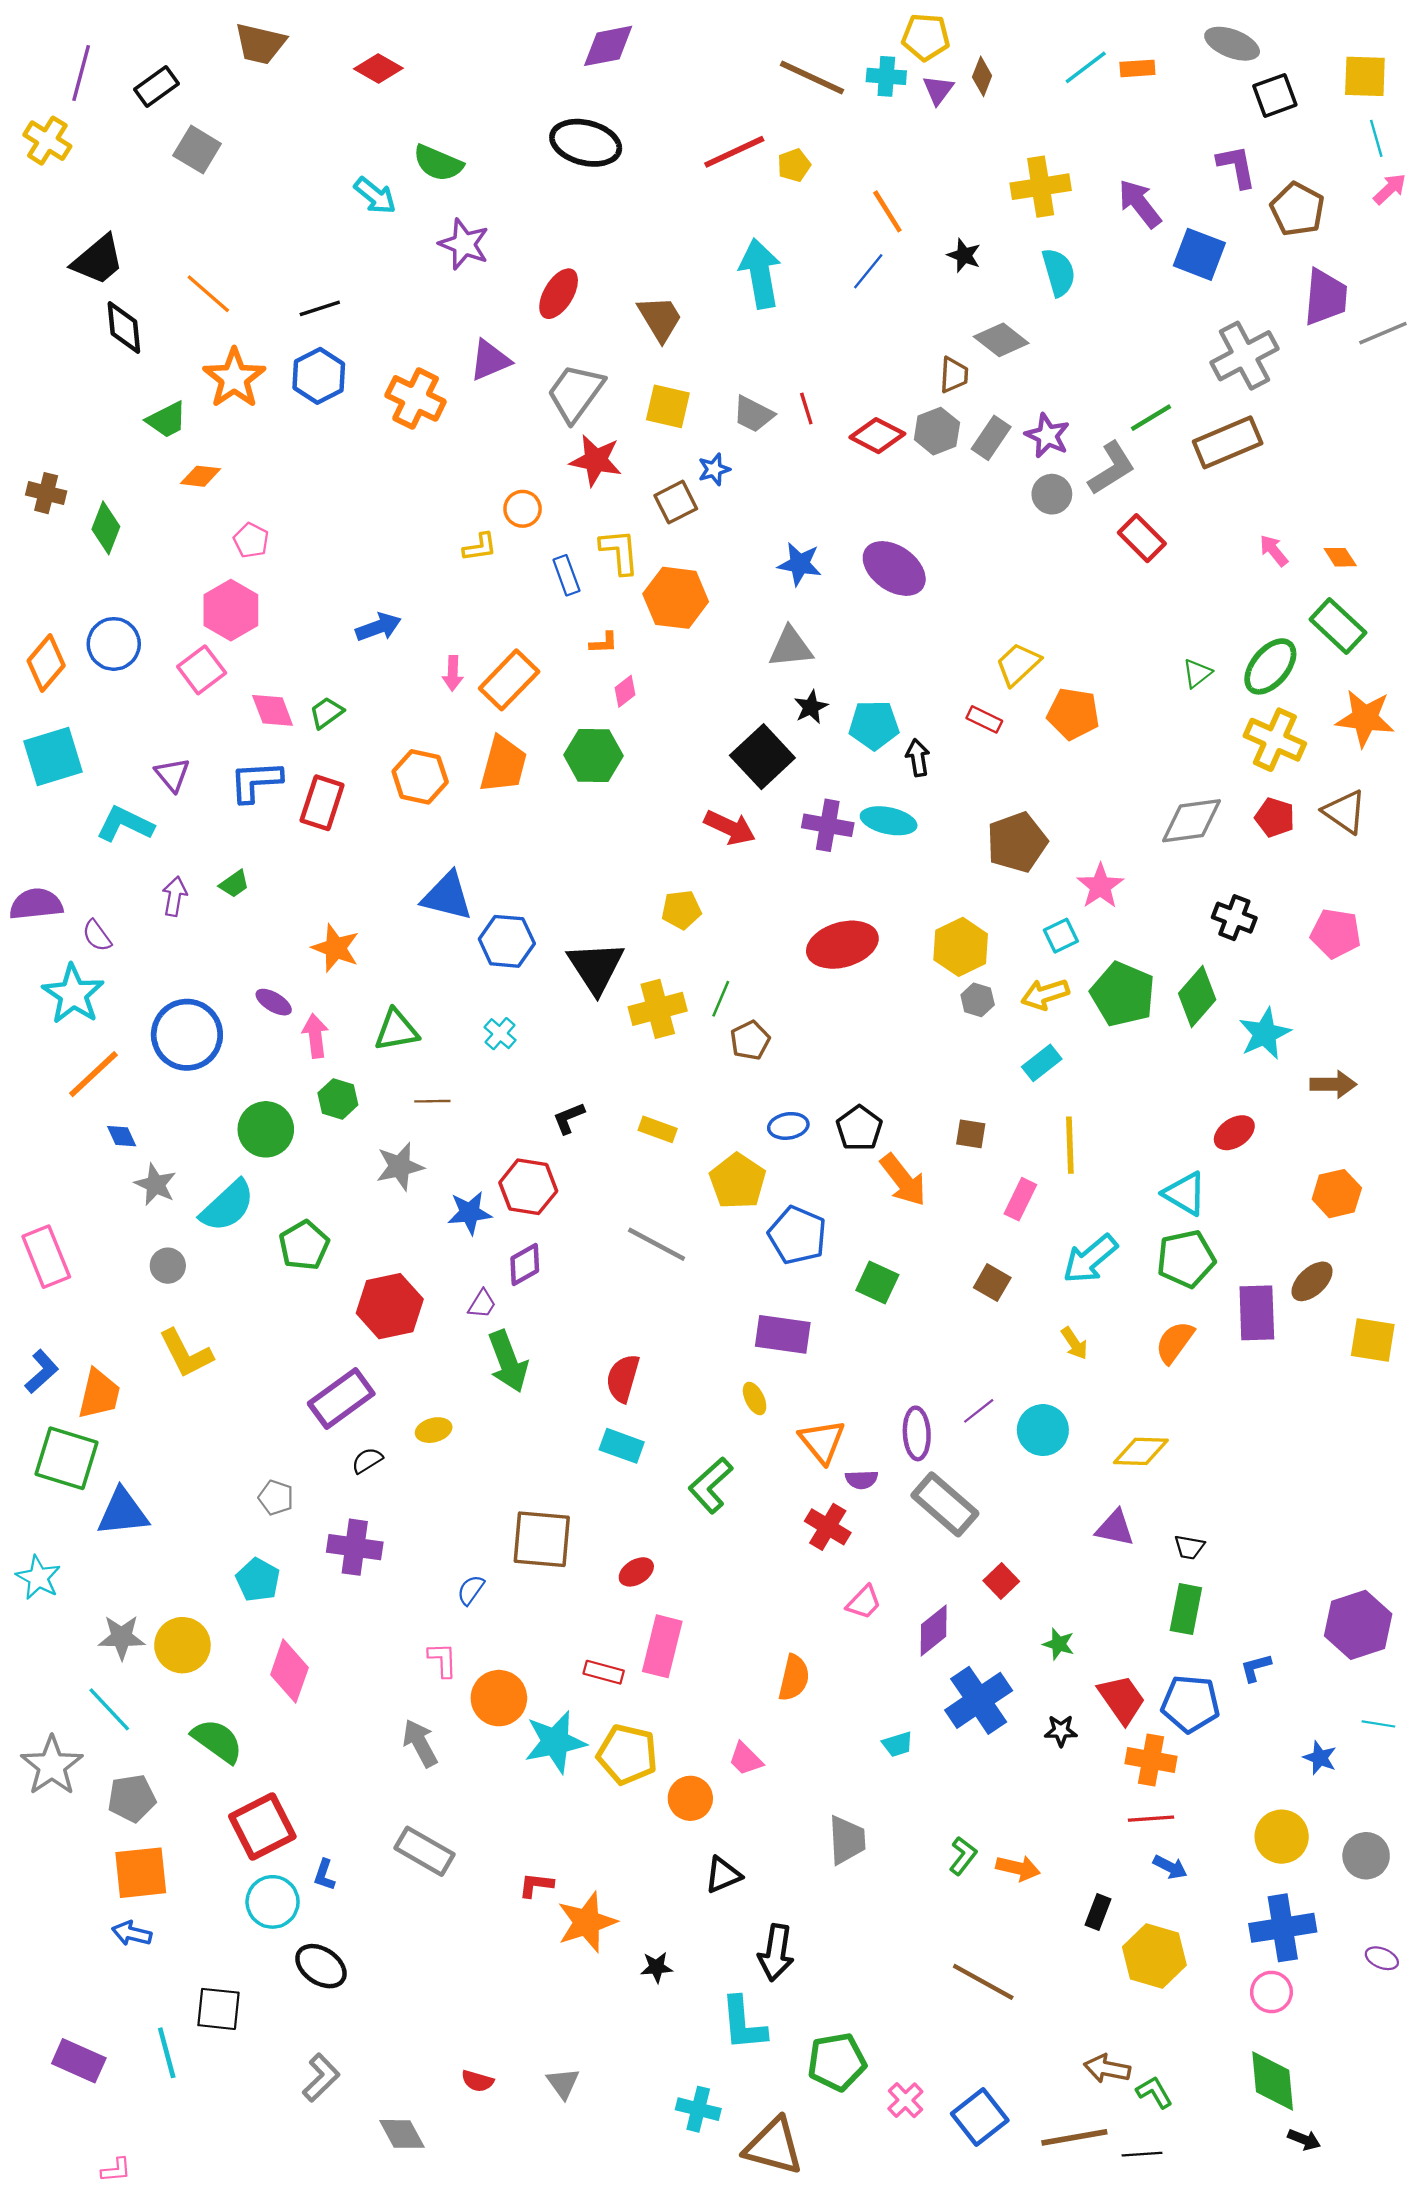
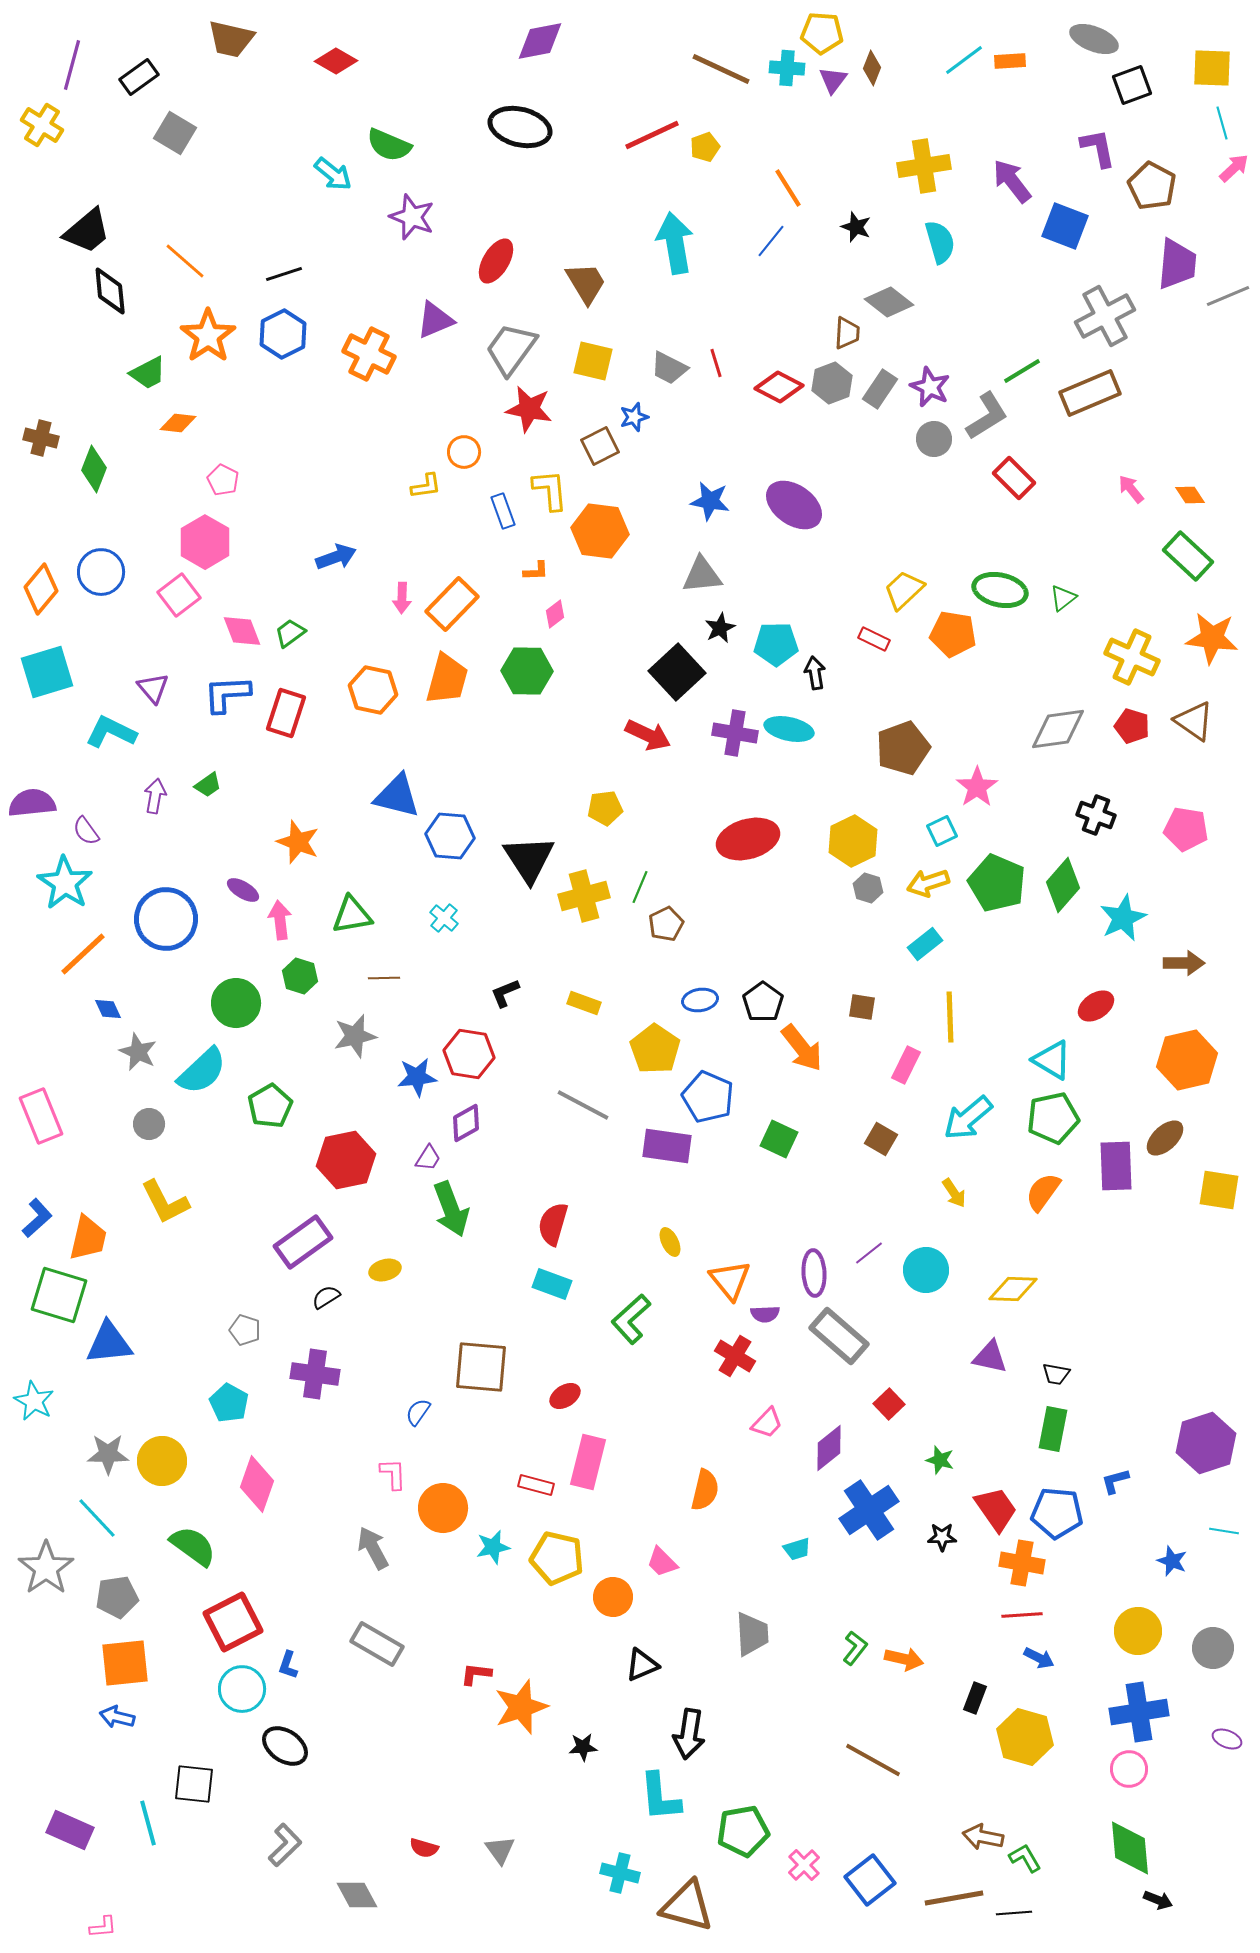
green ellipse: (1270, 666) -> (1000, 590), moved, turned 62
orange hexagon: (1337, 1194) -> (1187, 1060), size x1.4
purple rectangle: (783, 1334) -> (667, 1146), moved
cyan star: (555, 1742) -> (493, 1547), size x0.6

